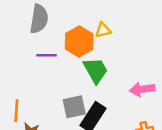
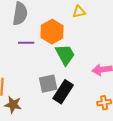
yellow triangle: (103, 30) -> (79, 12), moved

